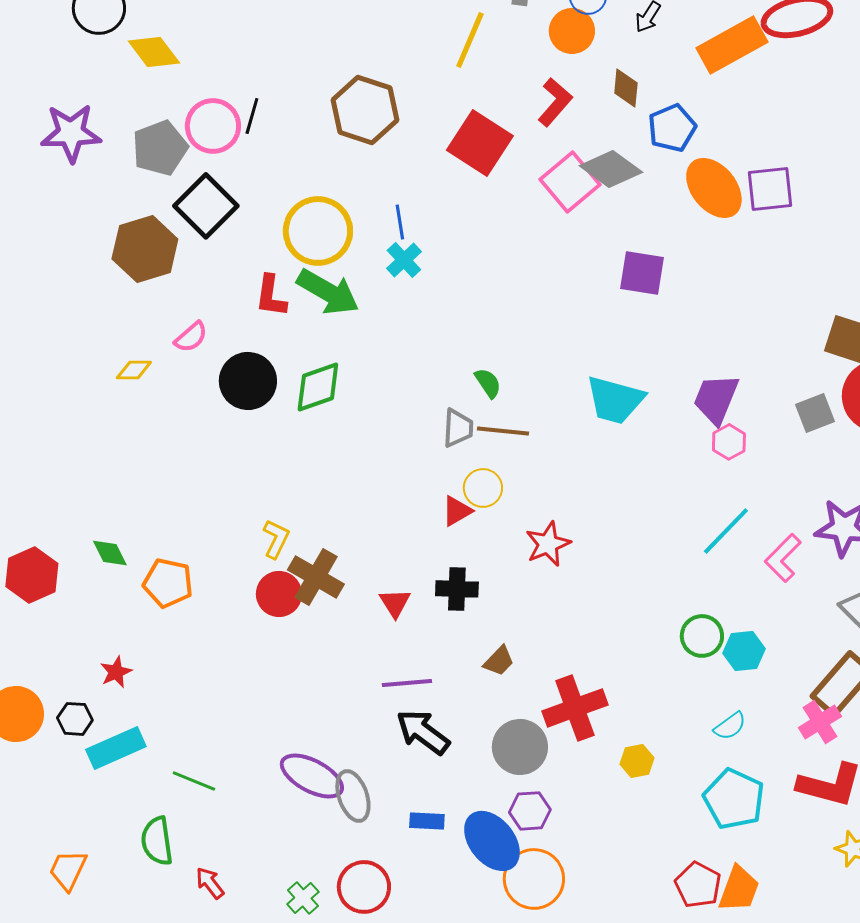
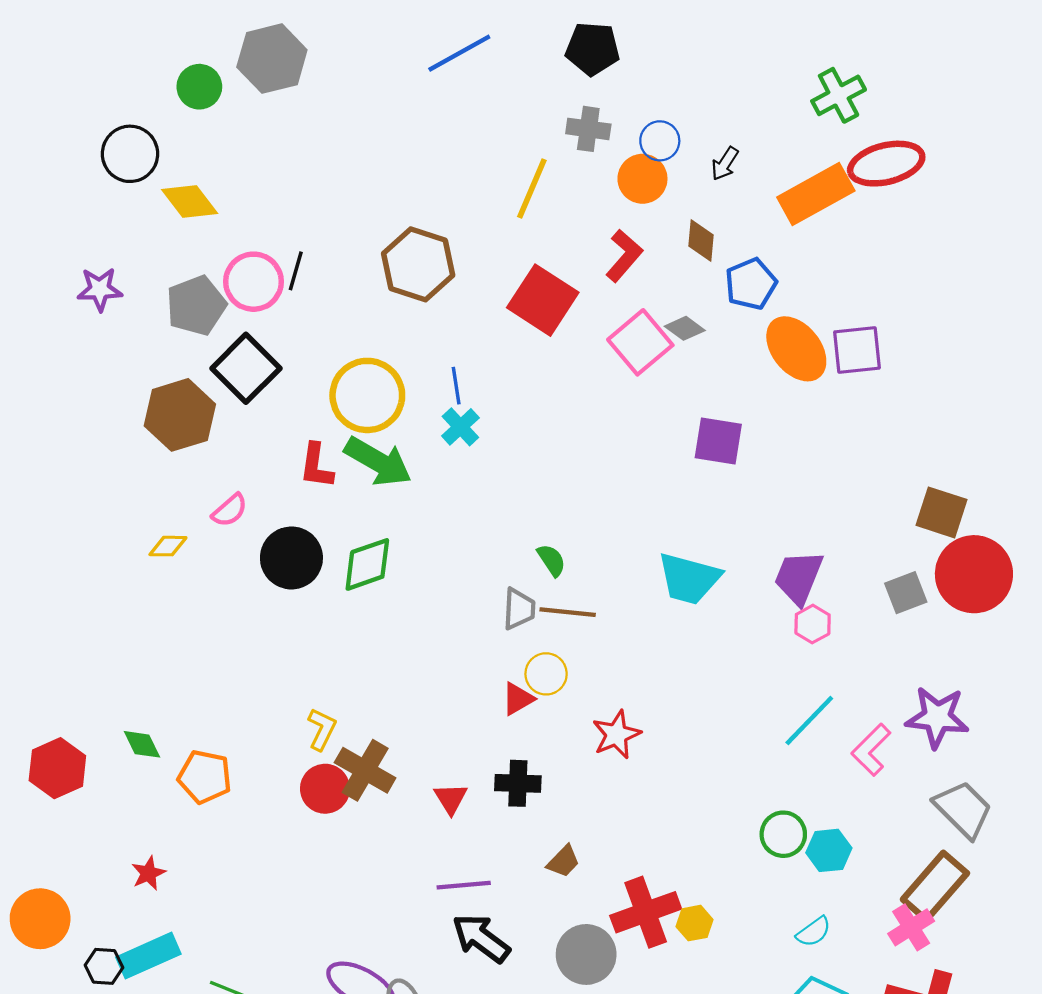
purple star: (71, 133) -> (100, 289), size x0.7
gray diamond: (611, 169) -> (685, 328), size x0.6
black hexagon: (75, 719) -> (104, 966), moved
yellow hexagon: (637, 761) -> (694, 923), moved

